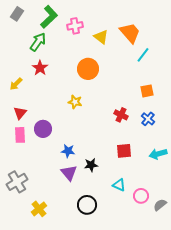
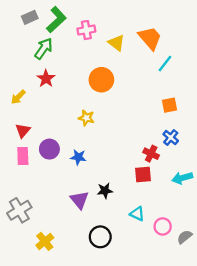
gray rectangle: (17, 14) -> (30, 17), moved, turned 32
red cross: (121, 115) -> (151, 154), moved
blue star: (68, 151) -> (78, 157), moved

